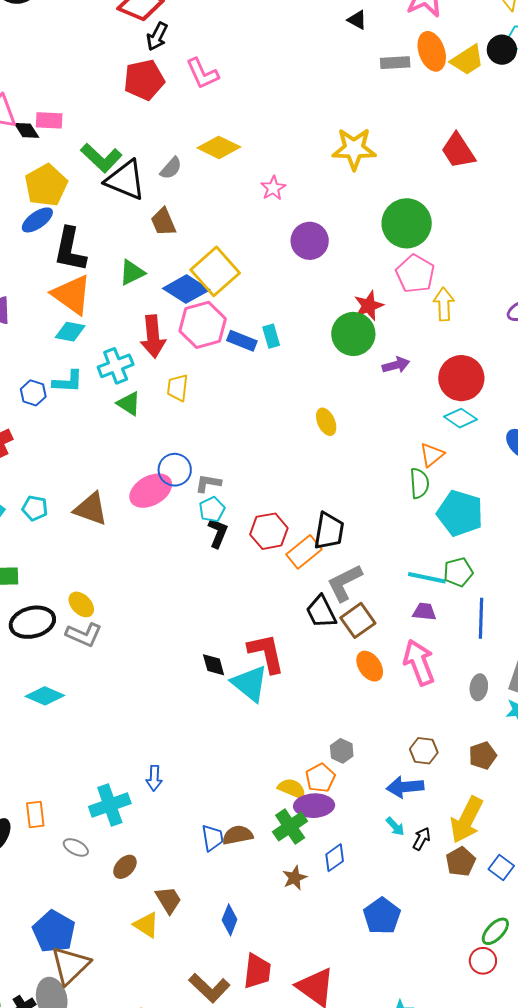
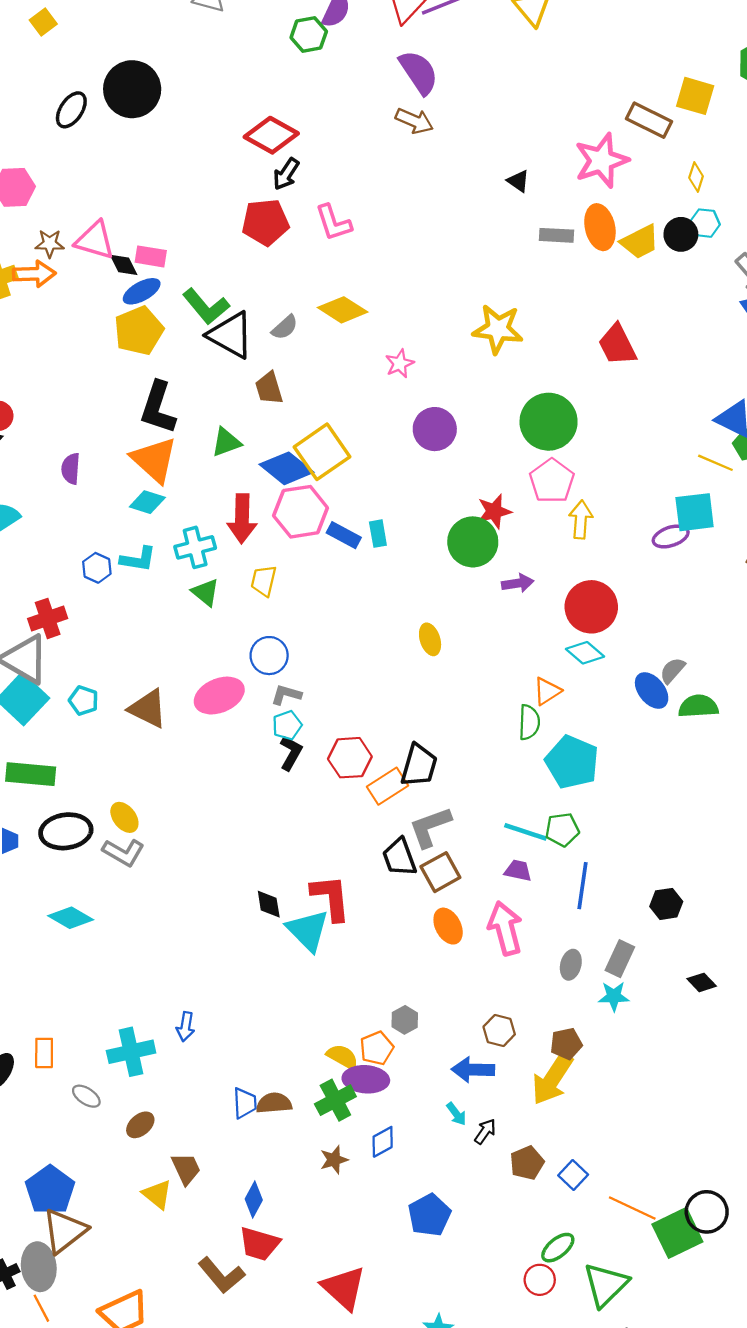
blue ellipse: (37, 220) -> (142, 291), moved
blue circle: (175, 470) -> (269, 656), moved
yellow arrow: (467, 820) -> (552, 1079), moved
red trapezoid: (257, 971) -> (259, 1244), moved, turned 93

